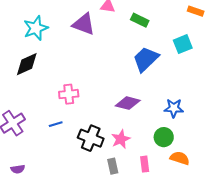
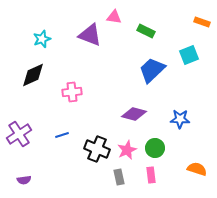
cyan star: (36, 28) -> (42, 39), size x0.7
pink cross: (69, 94) -> (72, 92), moved
green circle: (164, 137) -> (155, 148), moved
orange semicircle: (180, 158) -> (197, 169), moved

